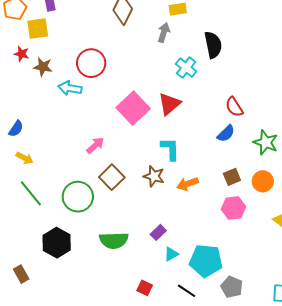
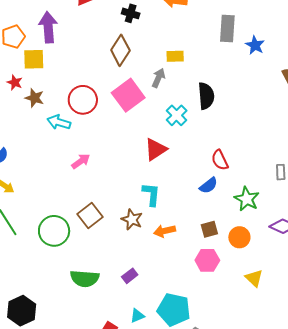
pink square: (133, 108) -> (128, 95), moved
pink arrow: (95, 145) -> (81, 161), moved
black hexagon: (57, 243) -> (22, 311), moved
cyan triangle: (171, 254) -> (137, 316), moved

